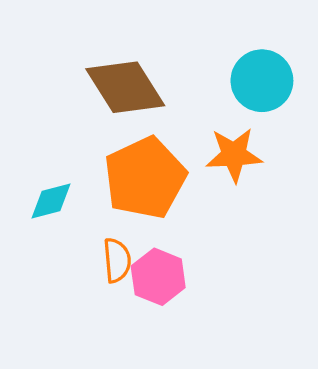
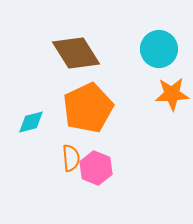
orange star: (234, 155) -> (172, 94), moved

